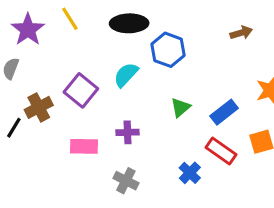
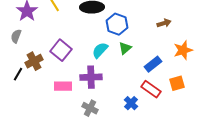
brown arrow: (241, 33) -> (164, 23), moved
cyan semicircle: (126, 75) -> (100, 50), moved
green triangle: (180, 107) -> (125, 48), moved
purple cross: (128, 132) -> (91, 77), size x1.5

